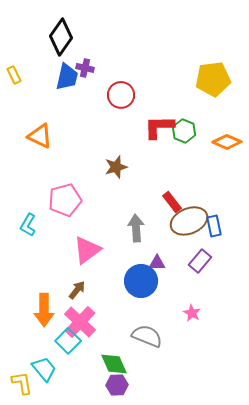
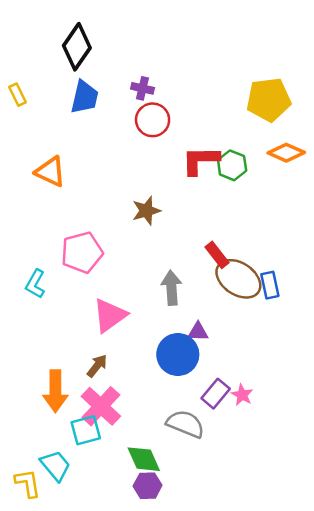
purple cross: (85, 68) -> (142, 88), moved
orange diamond: (227, 142) -> (286, 153), moved
brown ellipse: (189, 221) -> (238, 279), turned 57
purple rectangle: (200, 261) -> (216, 394), moved
cyan square: (68, 341) -> (86, 430), turned 30

